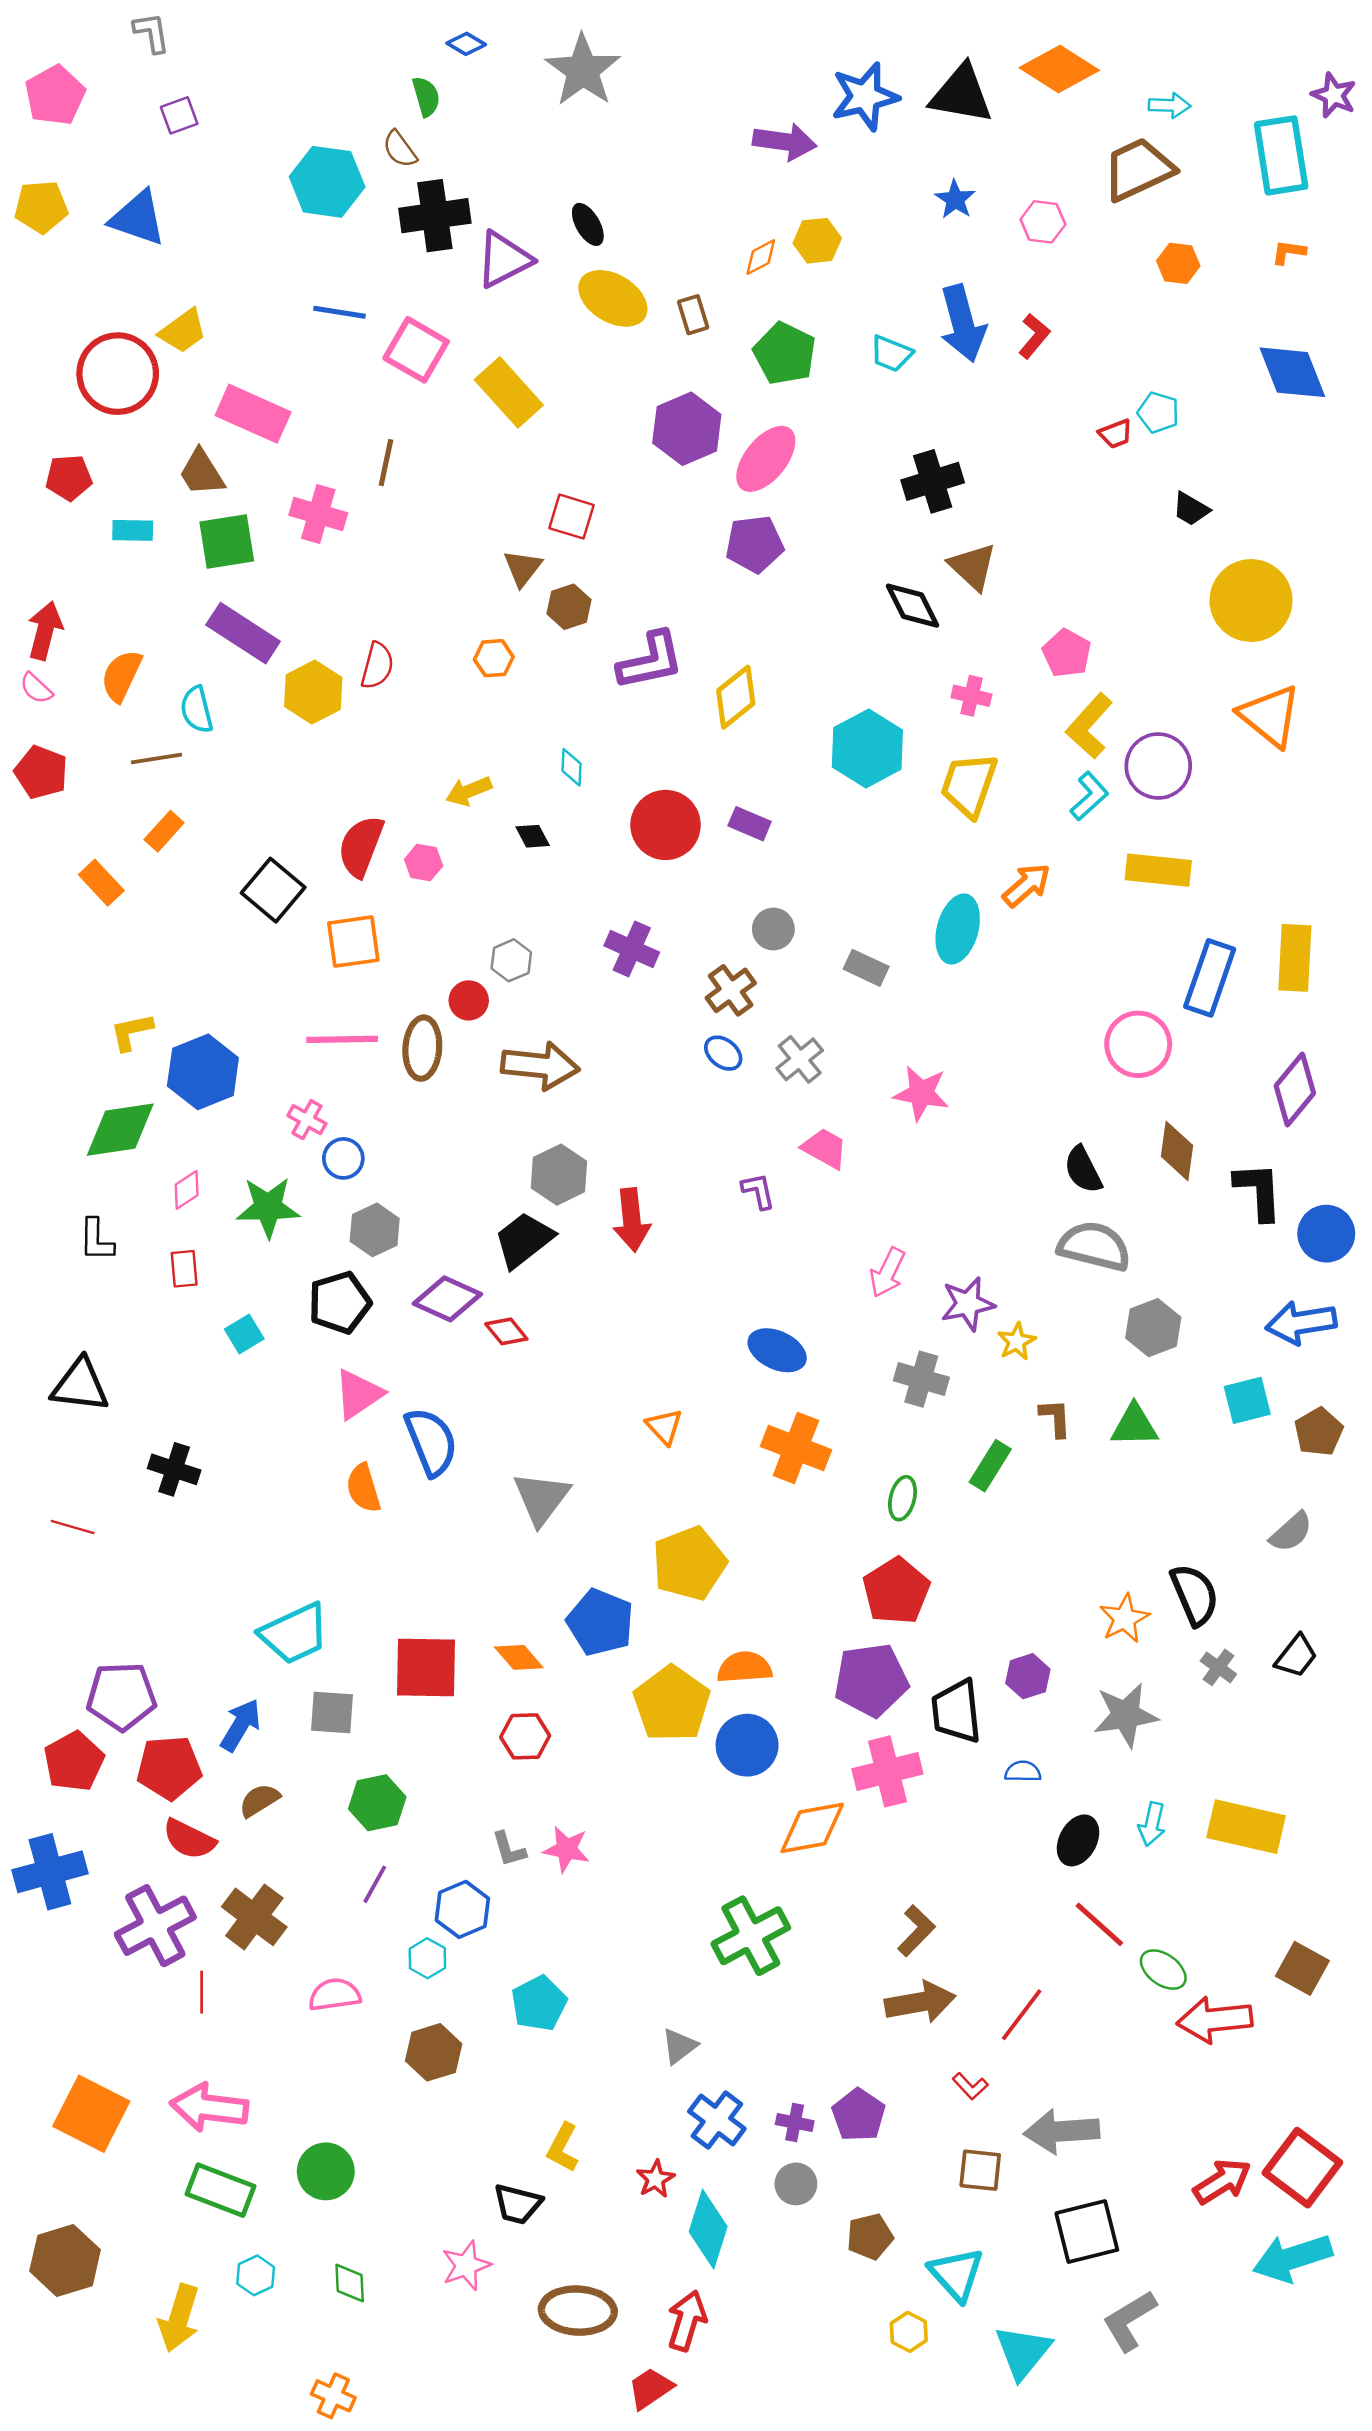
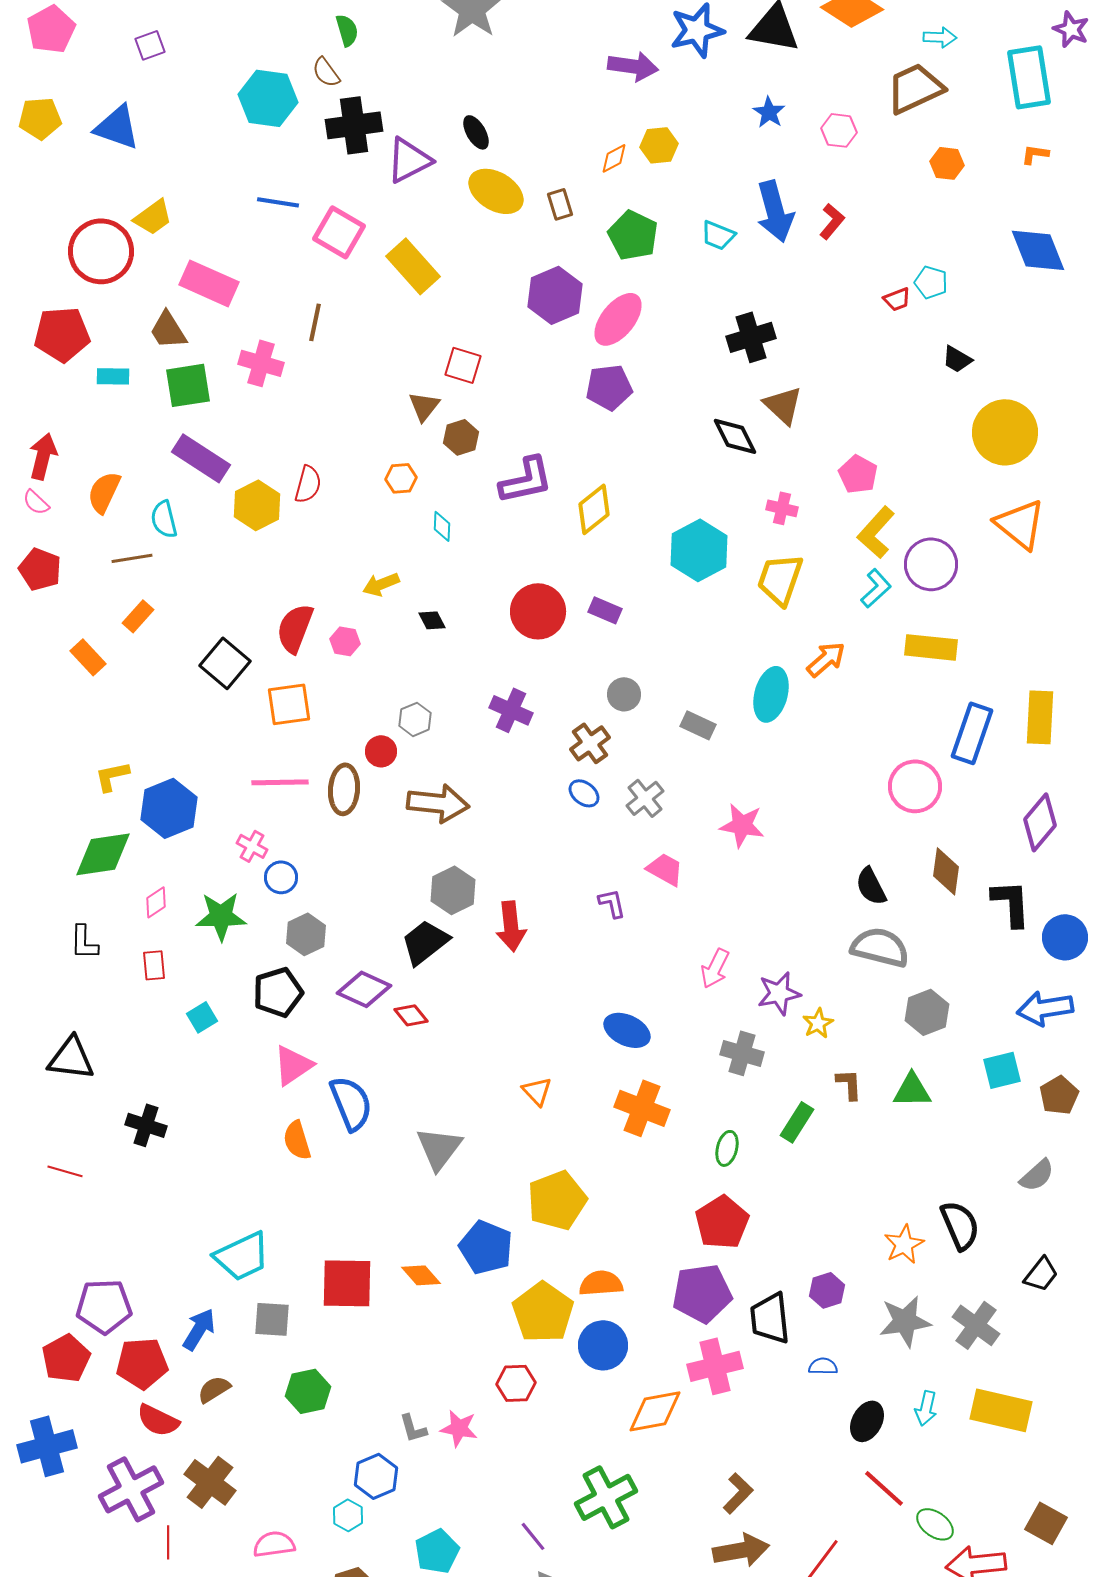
red pentagon: (69, 478) -> (62, 334), size x1.5
cyan diamond: (572, 767) -> (442, 526), moved
gray cross: (1218, 1667) -> (976, 1325), moved, size x1.6
red hexagon: (525, 1736) -> (516, 1383), moved
purple line: (375, 1884) -> (533, 1536), moved, turned -68

